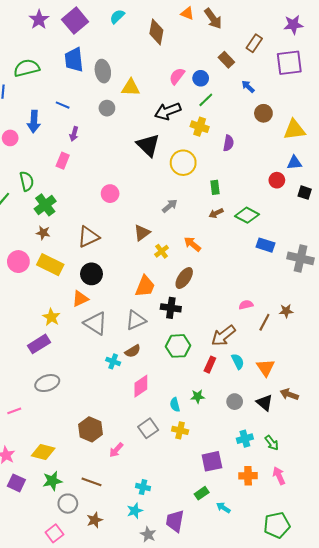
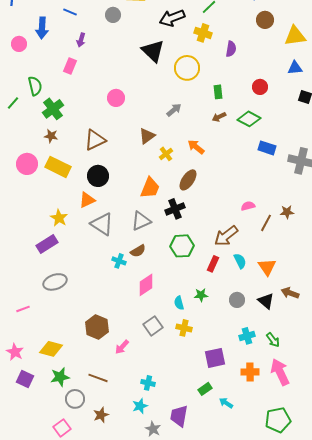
red circle: (277, 180) -> (260, 87), moved
black cross: (171, 308) -> (175, 209), turned -30
pink arrow: (279, 476) -> (280, 372), size x1.5

